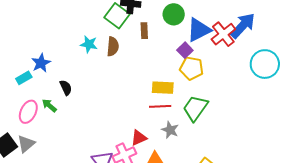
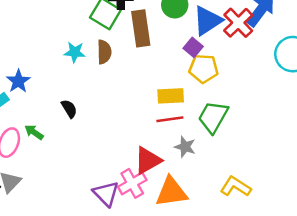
brown rectangle: (144, 31) -> (141, 28), size x1.8
black semicircle: (66, 88) -> (69, 109), moved
red triangle: (139, 138) -> (148, 160), size x1.4

